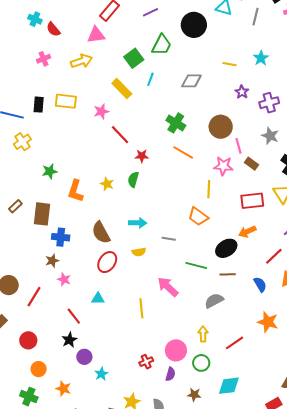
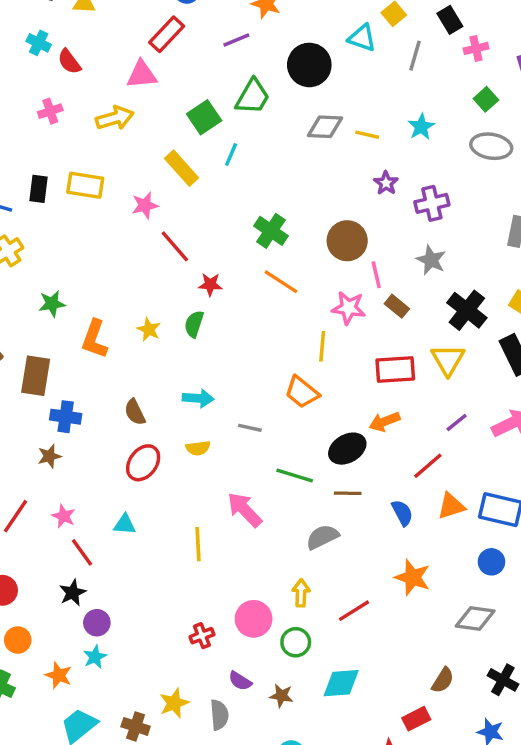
gray diamond: (191, 81) -> (325, 127), moved
brown semicircle: (101, 233) -> (135, 412), size x0.7
pink star: (64, 279) -> (64, 516), moved
cyan star: (101, 374) -> (95, 657), moved
purple semicircle: (170, 374) -> (240, 681), moved, turned 104

